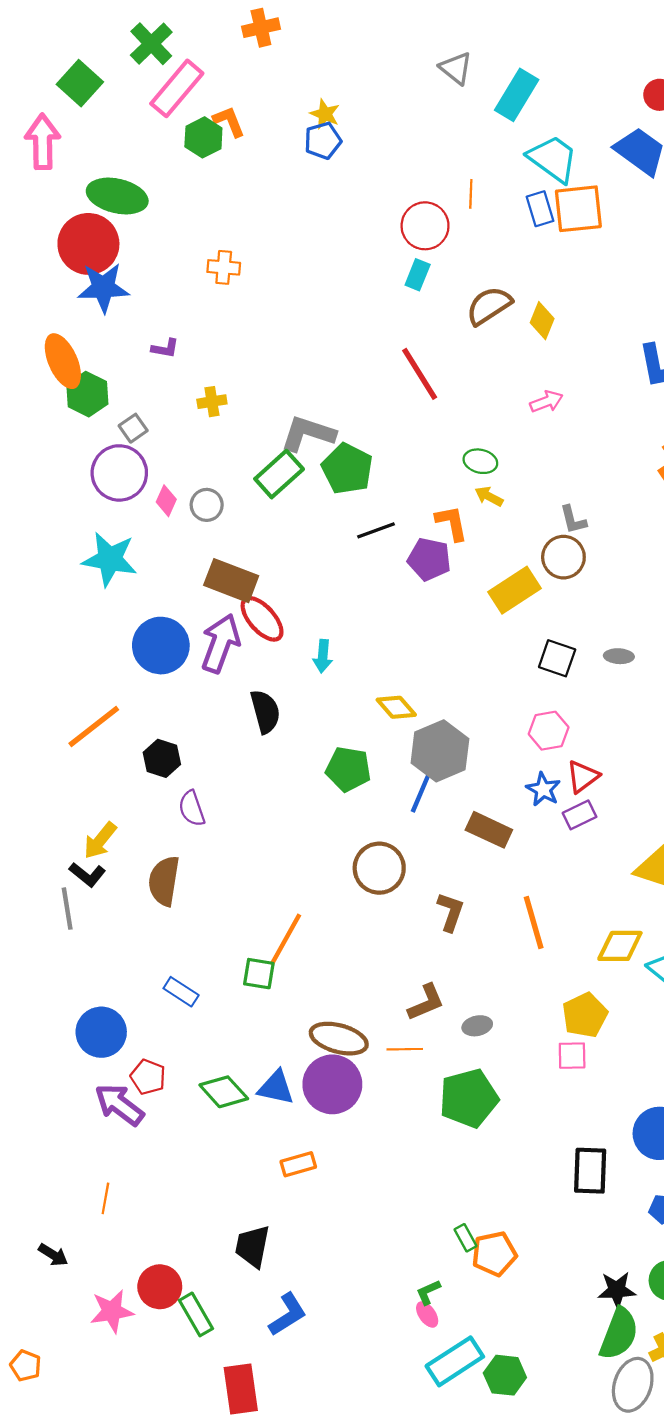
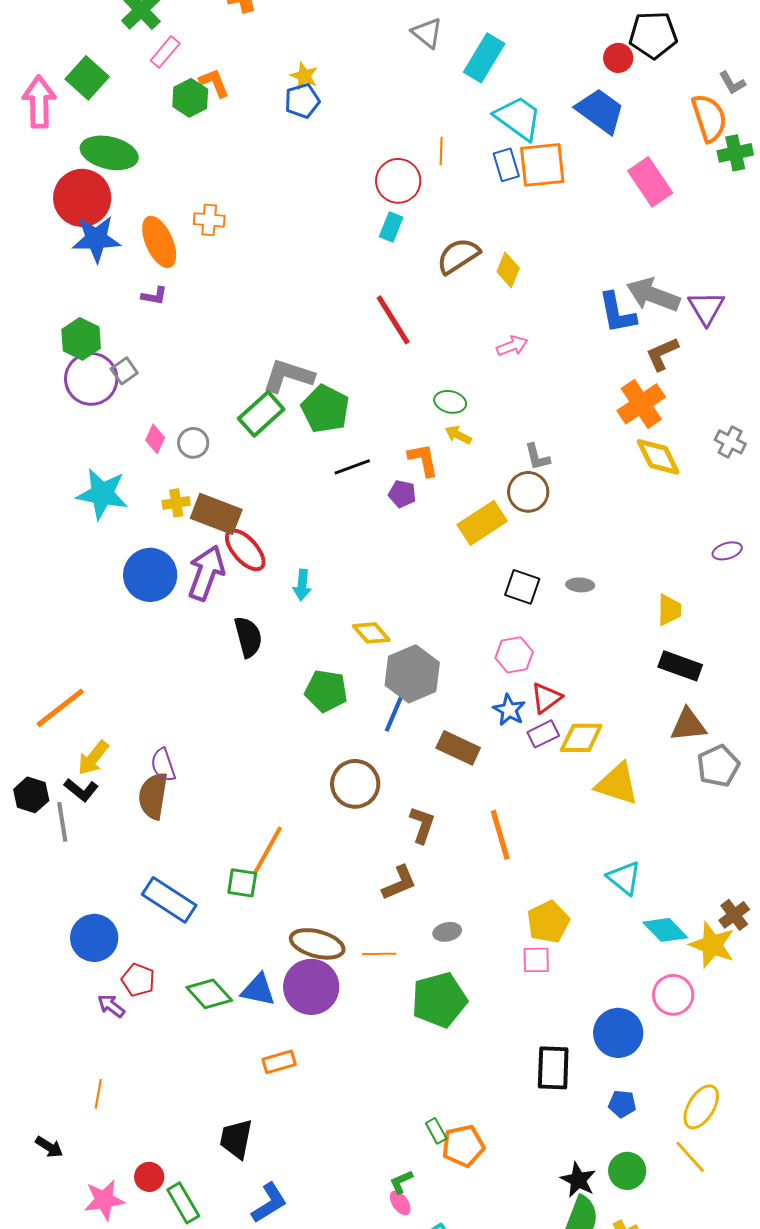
green square: (80, 83) -> (87, 78), moved
pink rectangle: (177, 88) -> (165, 52), size x0.6
orange ellipse: (63, 361) -> (159, 242), moved
yellow cross: (212, 402) -> (176, 503), moved
purple circle: (119, 473) -> (91, 379), moved
purple pentagon: (429, 559) -> (402, 494), size x0.7
orange line: (94, 726) -> (60, 708), moved
black hexagon: (162, 758) -> (31, 795), moved
purple semicircle: (192, 808) -> (163, 765), moved
yellow diamond: (620, 946) -> (581, 738), moved
blue rectangle: (181, 992) -> (169, 900), size x1.6
brown L-shape: (426, 1002) -> (399, 883), moved
purple arrow: (119, 1105) -> (111, 1006), size x0.6
red circle: (160, 1287) -> (149, 1177), size x0.7
black star: (617, 1290) -> (578, 1180), turned 30

